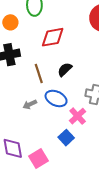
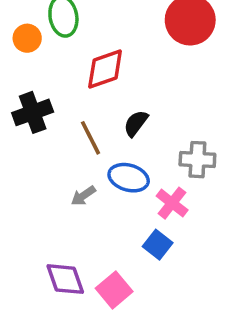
orange circle: (10, 22) -> (27, 38), moved

